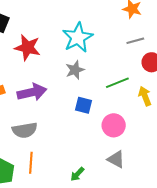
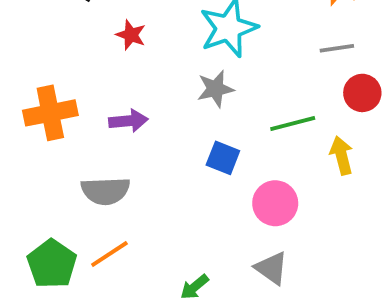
red star: (27, 48) -> (131, 35), size x0.6
purple arrow: (32, 92) -> (128, 121), size x0.7
orange line: (31, 163) -> (109, 254), turned 45

